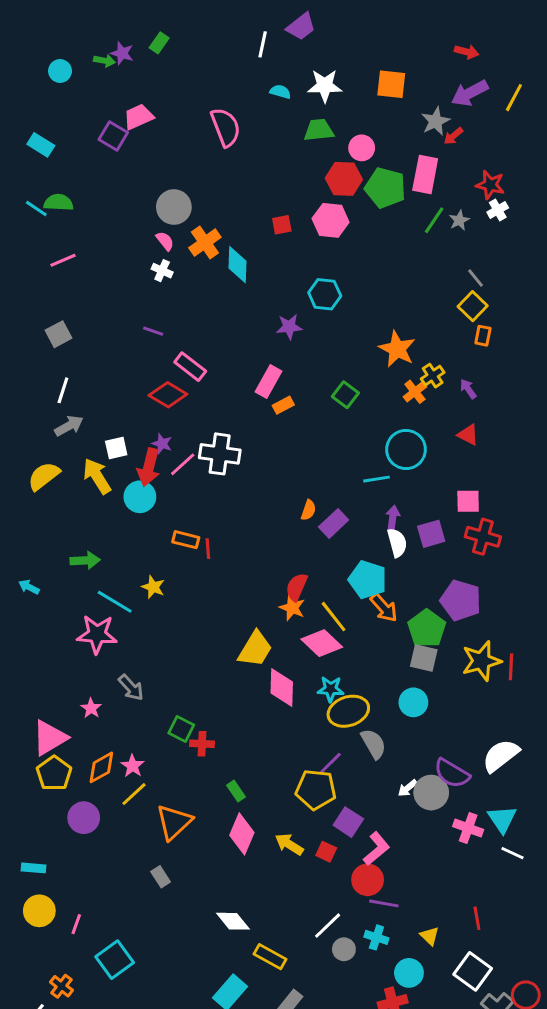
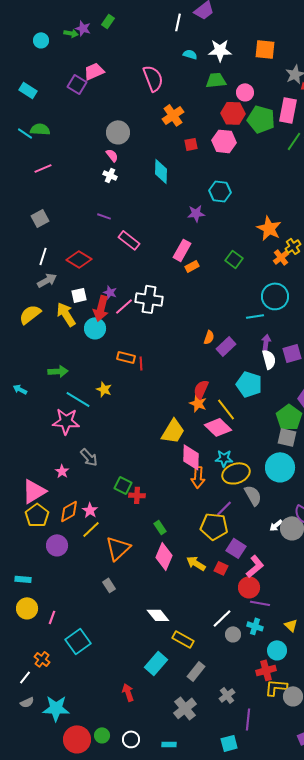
orange cross: (205, 242) -> (173, 115), moved
red diamond: (168, 395) -> (79, 259), moved
orange arrow: (384, 608) -> (198, 477), moved, turned 45
cyan circle: (413, 702) -> (280, 467), size x1.5

